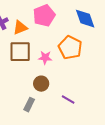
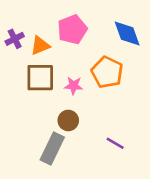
purple line: (68, 100) -> (115, 143), moved
gray rectangle: (29, 105) -> (52, 149), size x1.6

